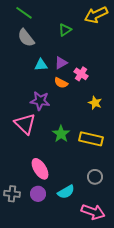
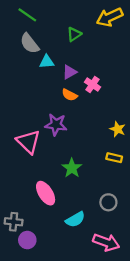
cyan triangle: (41, 65) -> (47, 62), moved
purple star: (40, 101) -> (56, 125), moved
yellow star: (95, 103) -> (118, 129), moved
green star: (61, 134) -> (72, 168), moved
yellow rectangle: (91, 139) -> (114, 158), moved, size x0.6
purple circle: (38, 194) -> (27, 240), moved

